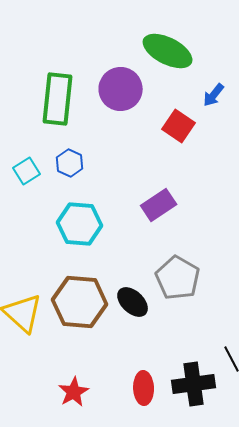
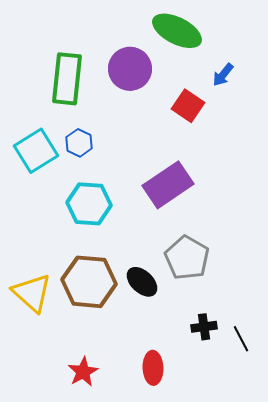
cyan square: (27, 171) -> (36, 151), size x1.6
purple rectangle: (159, 205) -> (168, 185), size x1.4
black cross: (194, 384) -> (204, 327), moved, size x0.6

